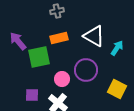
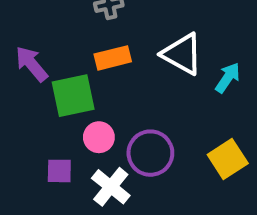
purple circle: (86, 70) -> (150, 153), moved
pink circle: (62, 79) -> (99, 137), moved
yellow square: (117, 89) -> (228, 159), turned 30

